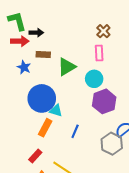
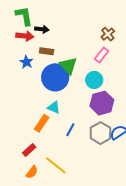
pink rectangle: (99, 53) -> (102, 55), turned 35
green triangle: (67, 67) -> (68, 66), turned -48
blue circle: (42, 98) -> (55, 77), moved
gray hexagon: (112, 144) -> (100, 133), moved

